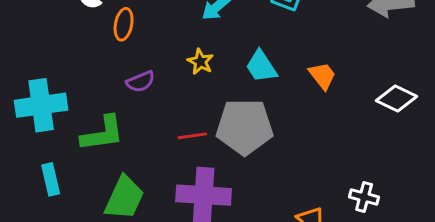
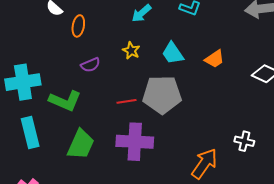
orange trapezoid: (322, 76) -> (215, 59), turned 95
green L-shape: (102, 134) -> (65, 101), turned 32
cyan rectangle: (51, 179) -> (30, 133), size x1.4

